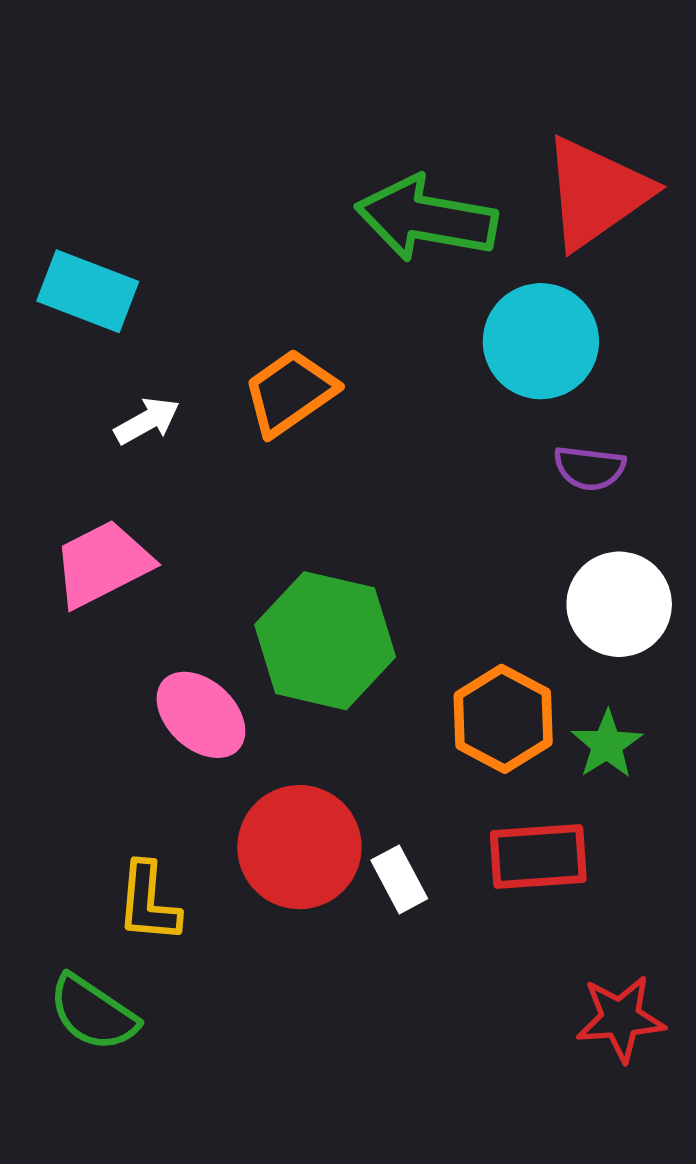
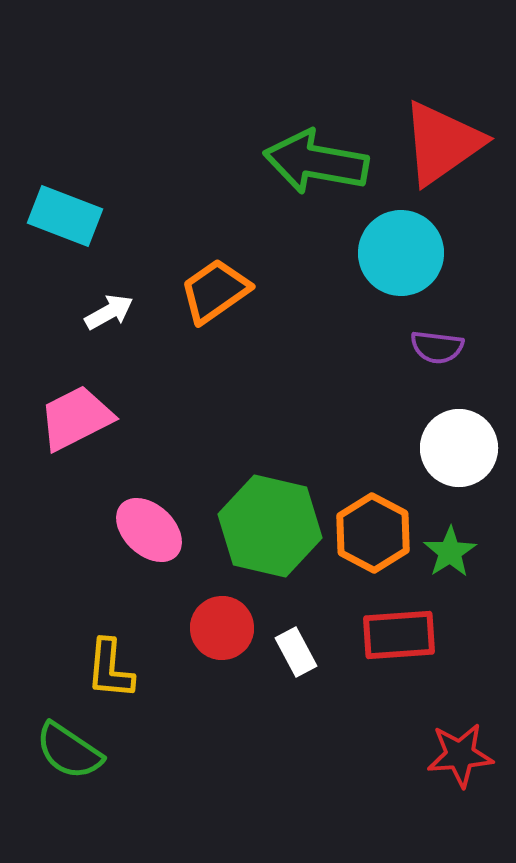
green hexagon: (325, 641) -> (270, 526), moved
red circle: (299, 847) -> (222, 628), size x0.7

